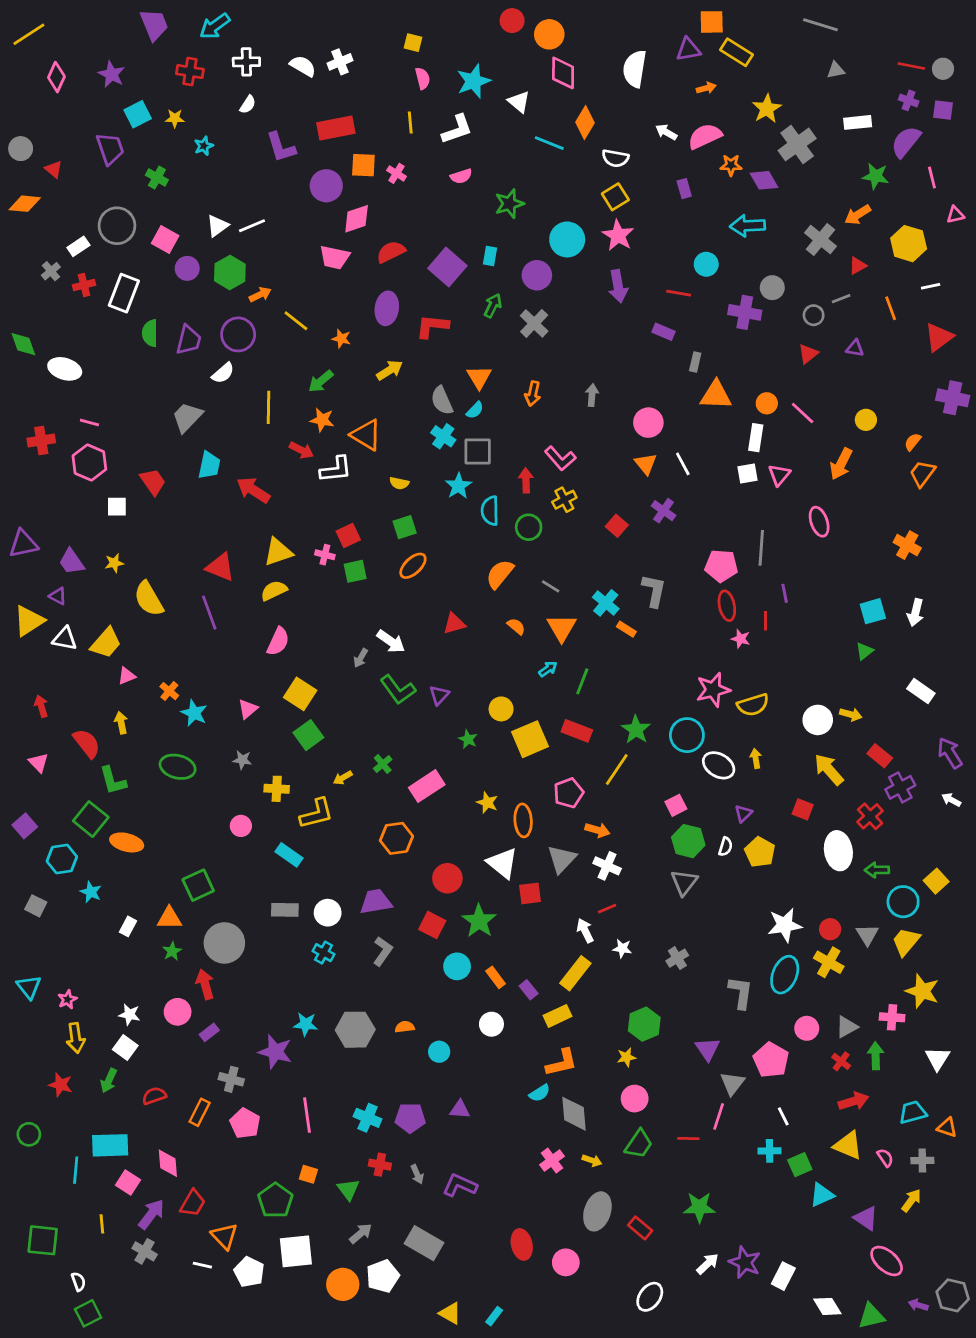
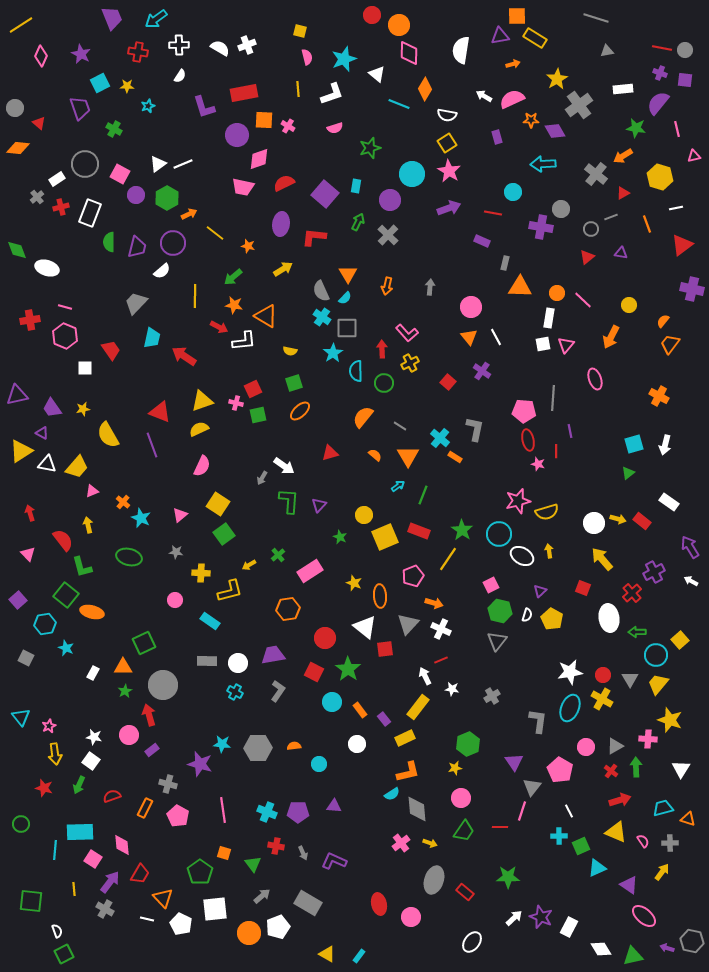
purple arrow: (618, 286) -> (449, 208), turned -100
green L-shape: (398, 690) -> (289, 501), turned -140
red rectangle: (880, 756) -> (642, 521), moved

